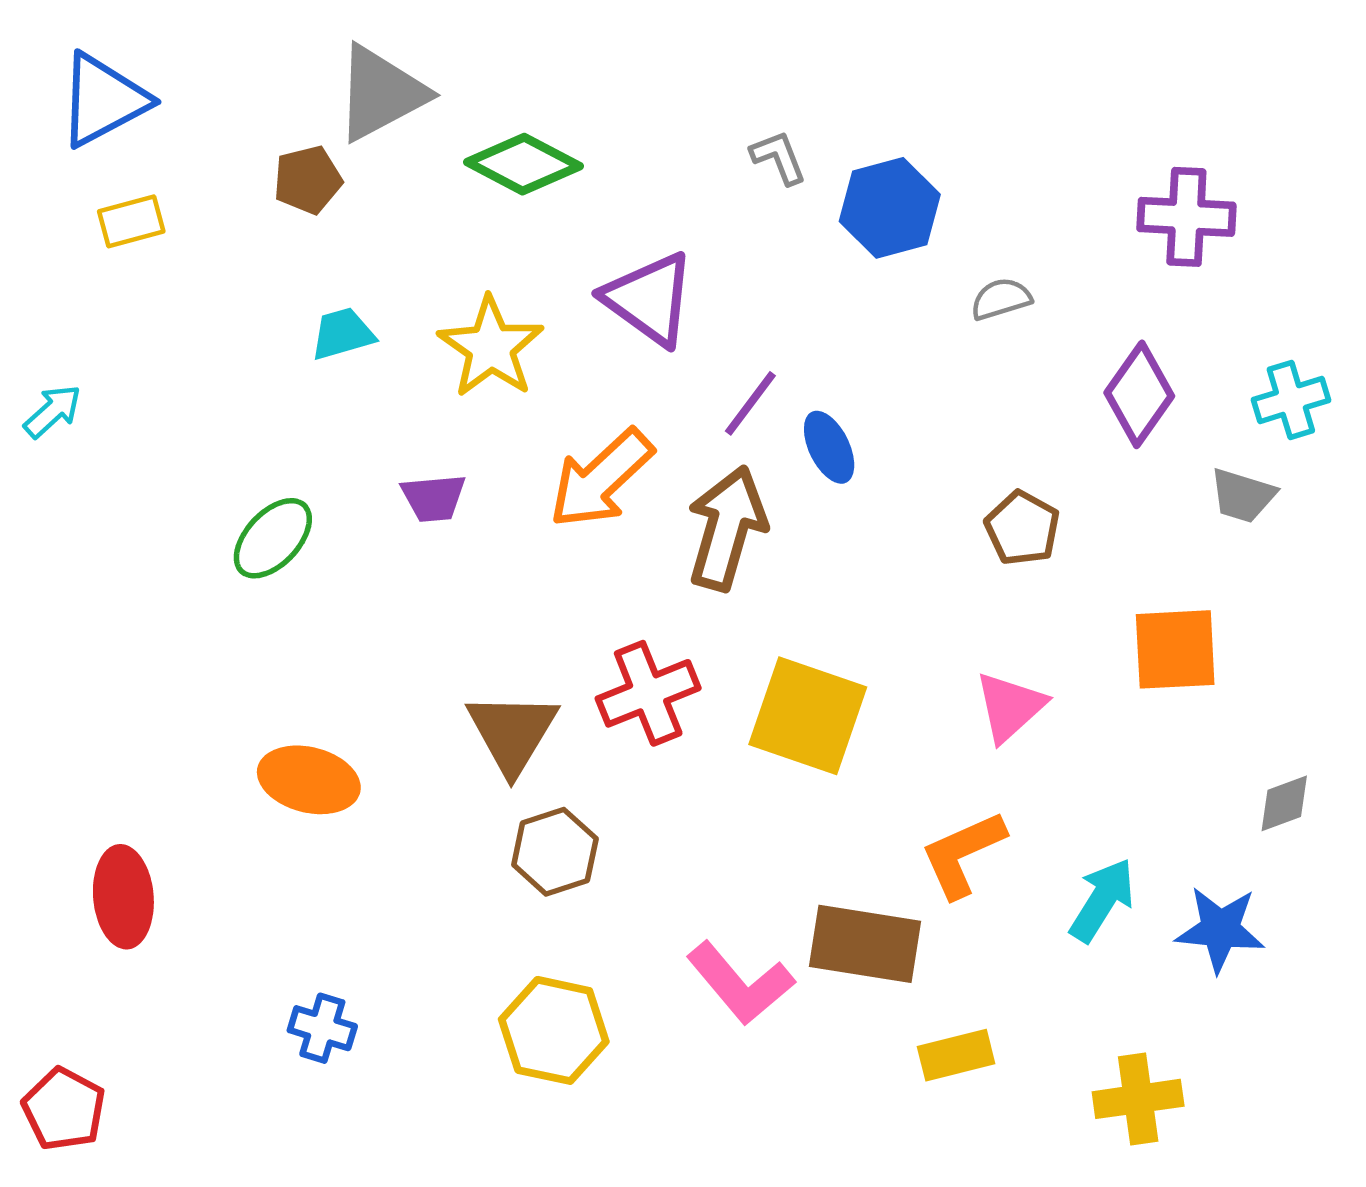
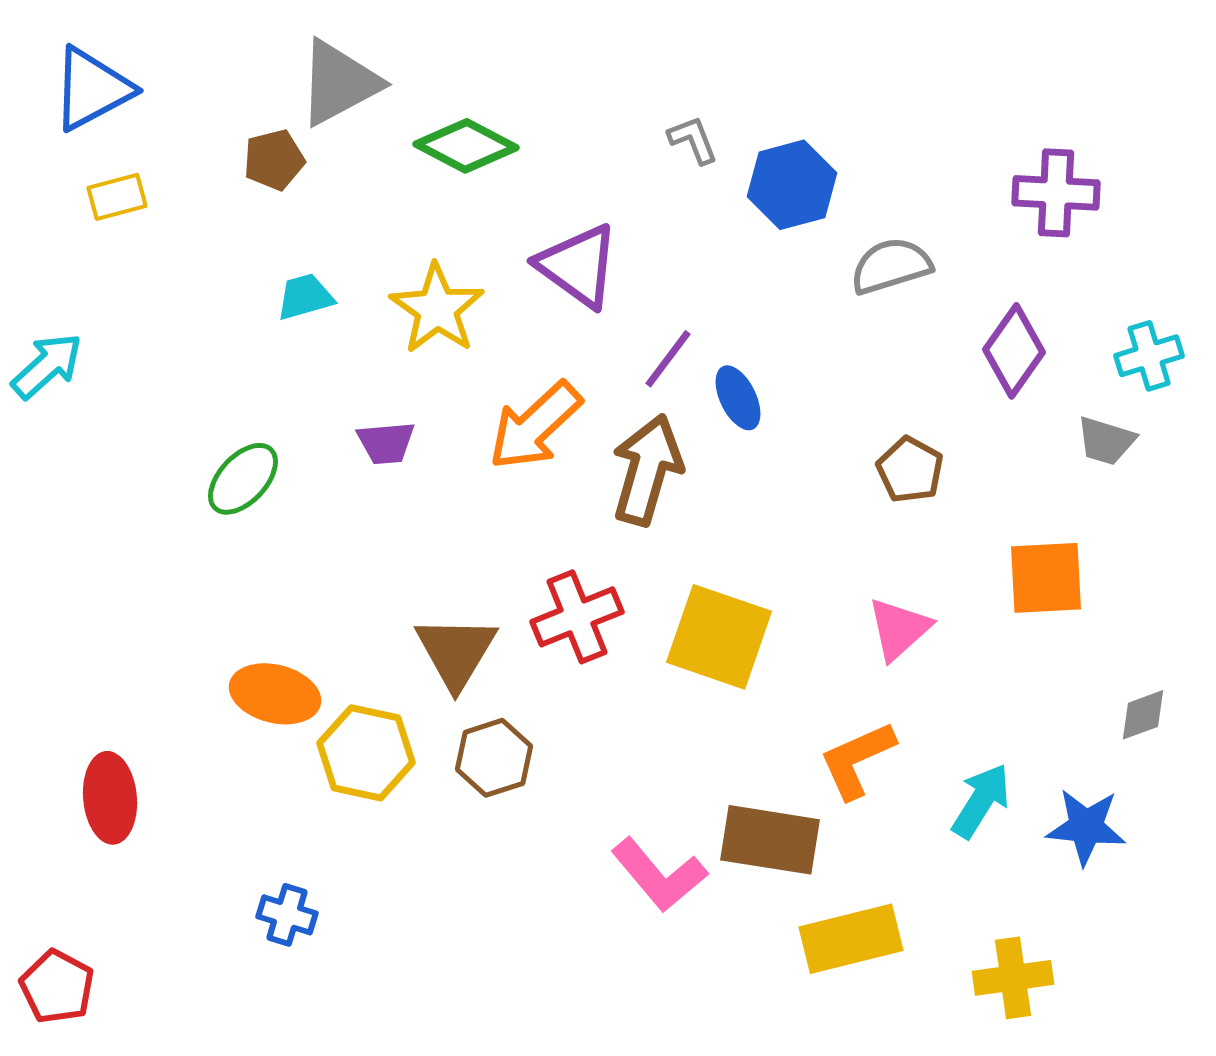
gray semicircle: (1001, 299) -> (891, 266), size x1.5
cyan arrow: (53, 411) -> (47, 366), size x1.4
yellow hexagon: (554, 1030) -> (366, 753), moved
yellow rectangle: (956, 1055) -> (851, 939), size x1.5

